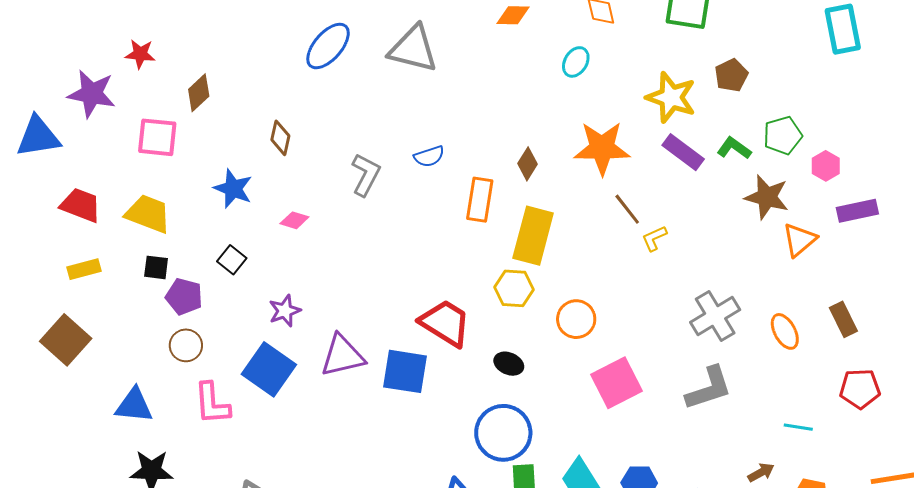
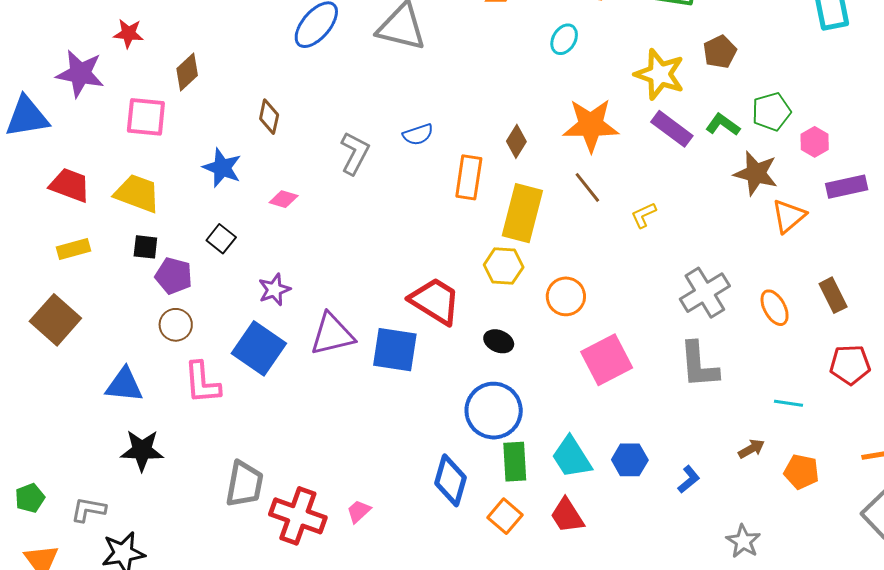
brown line: (627, 209) -> (587, 187), moved
gray L-shape: (709, 388) -> (699, 365), turned 104

